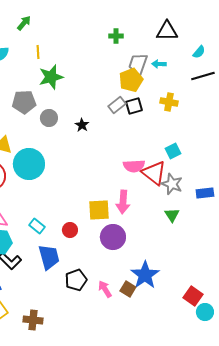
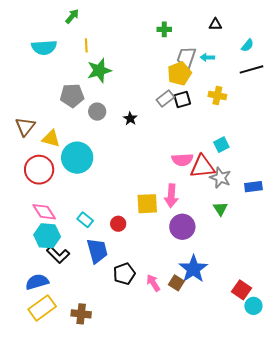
black triangle: (167, 31) -> (215, 24), size x0.6
red triangle: (154, 173) -> (202, 167), turned -44
purple circle: (113, 237) -> (182, 227), moved

